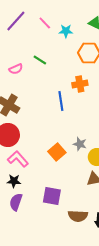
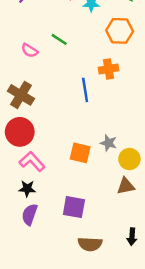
pink semicircle: (16, 69) -> (30, 51), turned 56
orange square: (57, 152) -> (80, 153), turned -36
brown semicircle: (78, 216) -> (90, 244), moved

